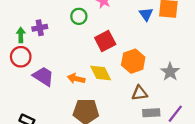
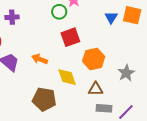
green circle: (79, 16) -> (59, 12), moved
yellow diamond: (101, 73) -> (67, 77), moved
orange arrow: (76, 79) -> (40, 59), moved

